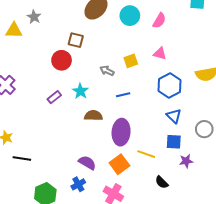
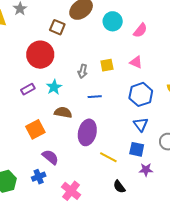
brown square: (76, 40) -> (57, 27), moved
red circle: (62, 60) -> (40, 55), size x1.4
gray arrow: (107, 71) -> (83, 71), turned -112
orange square: (119, 164) -> (35, 129), moved

